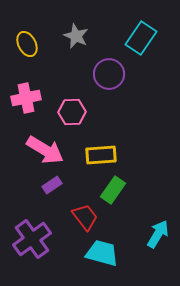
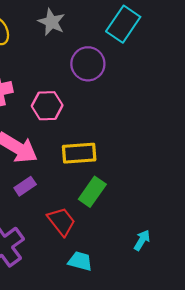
cyan arrow: (158, 234) -> (142, 240), size x0.7
cyan trapezoid: (102, 253) -> (80, 261), size x0.7

